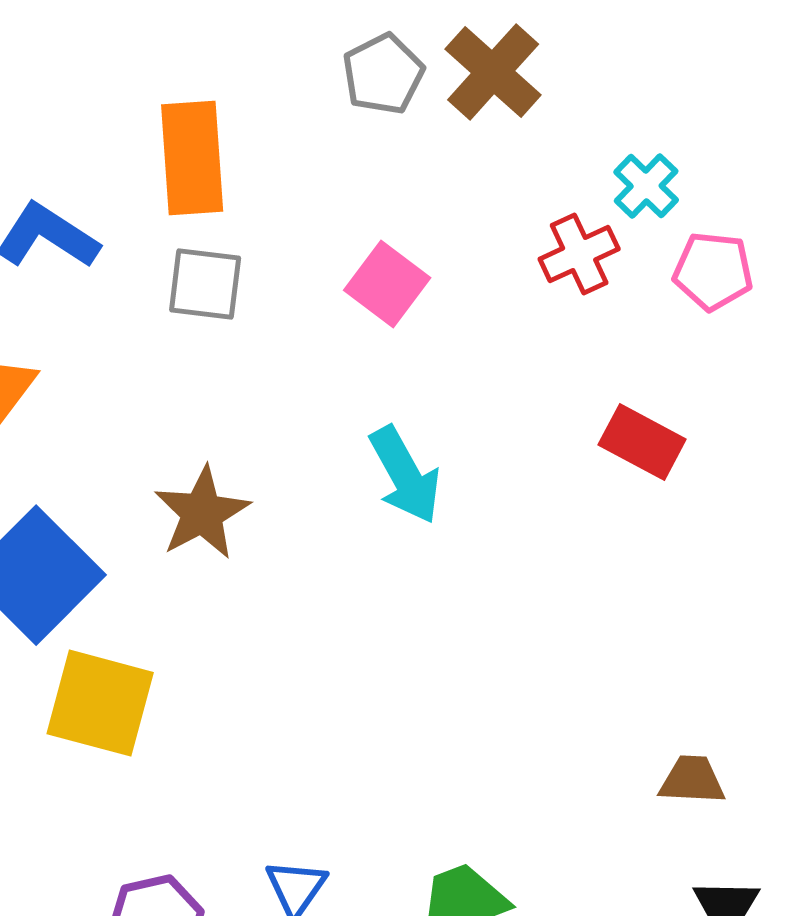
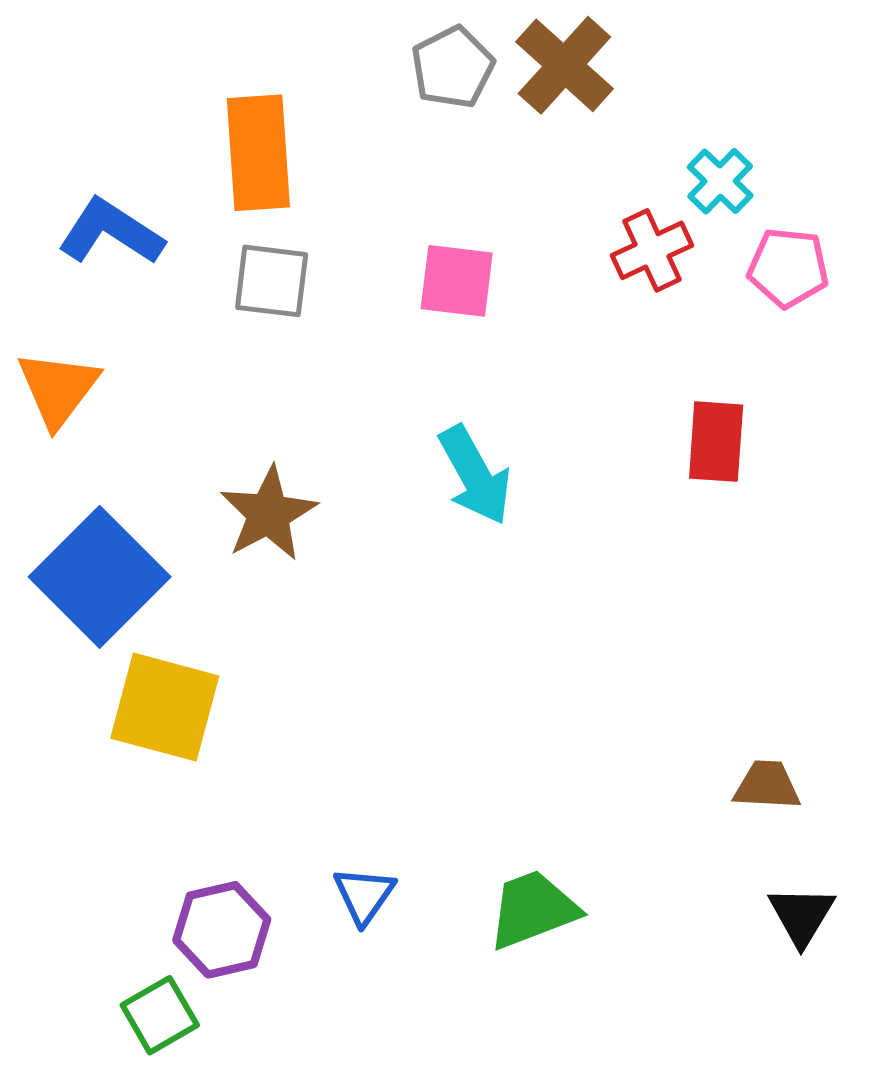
pink square: (387, 284) -> (457, 281), turned -30
red rectangle: (642, 442) -> (716, 442), turned 66

